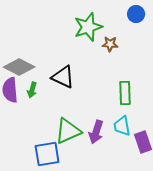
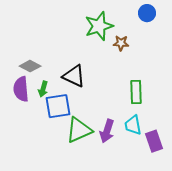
gray diamond: (19, 67) -> (30, 66), size x0.7
blue square: (47, 154) -> (58, 106), moved

